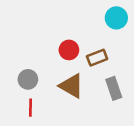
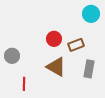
gray circle: (28, 79) -> (12, 56), moved
gray rectangle: (114, 88) -> (89, 69), turned 30

